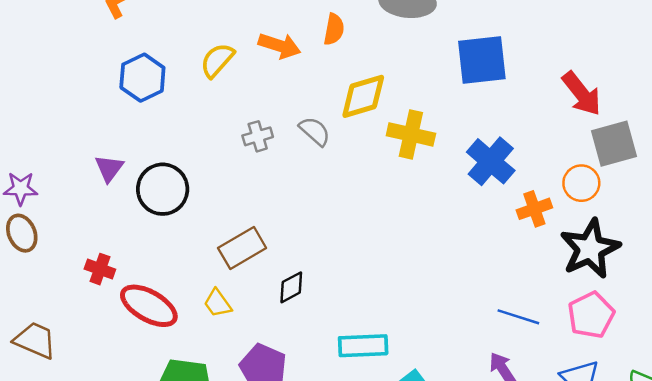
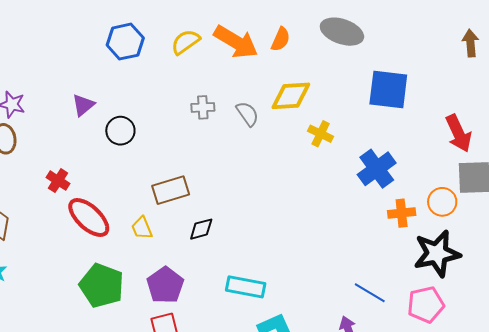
orange arrow: (279, 46) -> (236, 42), size x1.4
yellow cross: (411, 134) -> (321, 134), size x0.7
black circle: (163, 189) -> (120, 131), size x0.7

